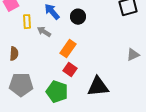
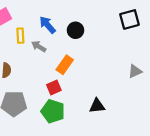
red square: (70, 70) -> (54, 87), moved, turned 32
black triangle: (98, 87) -> (97, 106), size x0.7

